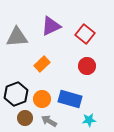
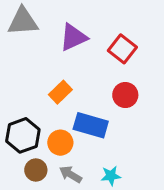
gray triangle: (17, 37) -> (23, 21), moved
blue rectangle: (70, 99) -> (91, 125), moved
cyan star: (89, 120) -> (111, 176), moved

